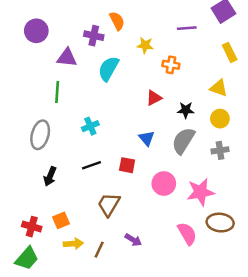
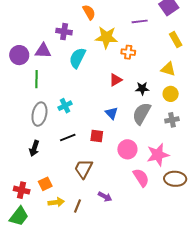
orange semicircle: (117, 21) -> (89, 12), moved
purple circle: (36, 31) -> (19, 55), moved
yellow star: (145, 45) -> (106, 37), size x1.6
gray ellipse: (40, 135) -> (39, 114), moved
pink semicircle: (187, 234) -> (141, 178), moved

